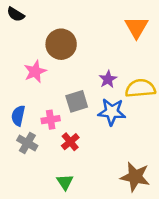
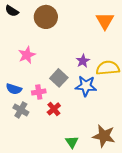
brown circle: (61, 44) -> (46, 17), moved
gray square: (77, 101) -> (59, 78), turned -30
blue semicircle: (18, 116) -> (14, 89), turned -84
green triangle: (65, 182) -> (72, 142), moved

